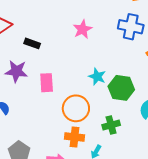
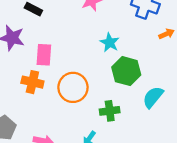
cyan star: (97, 77) -> (110, 42), moved
orange cross: (74, 137) -> (32, 82), moved

